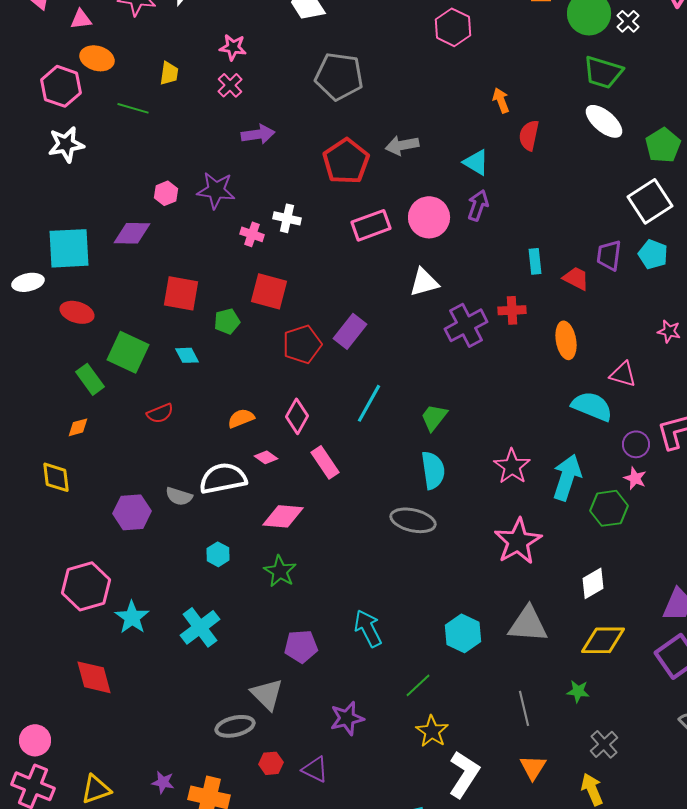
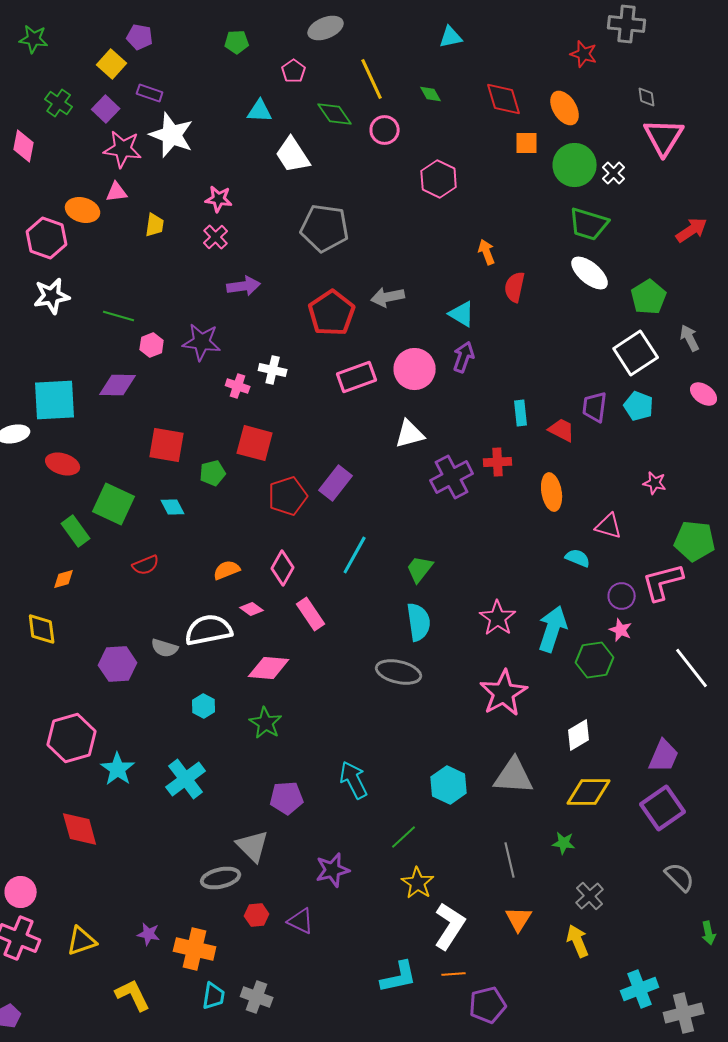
pink triangle: (81, 19) -> (117, 192), moved
green line: (133, 108) -> (119, 316), moved
cyan semicircle: (592, 406) -> (578, 558), size x0.6

